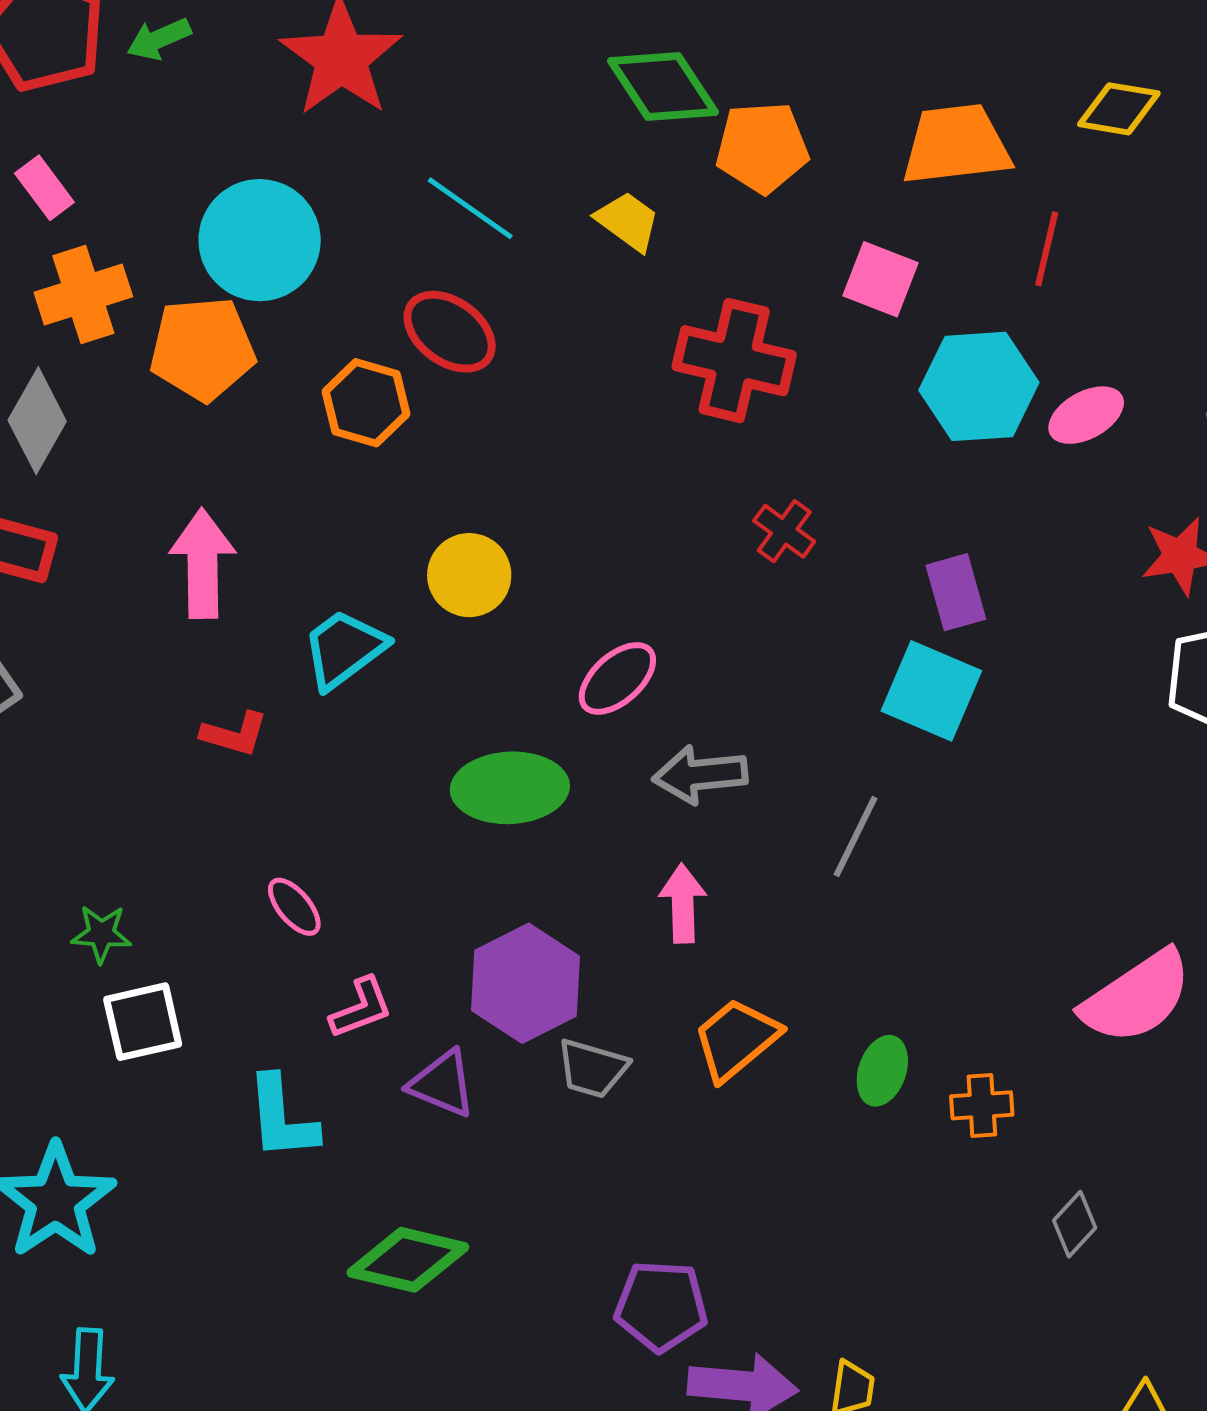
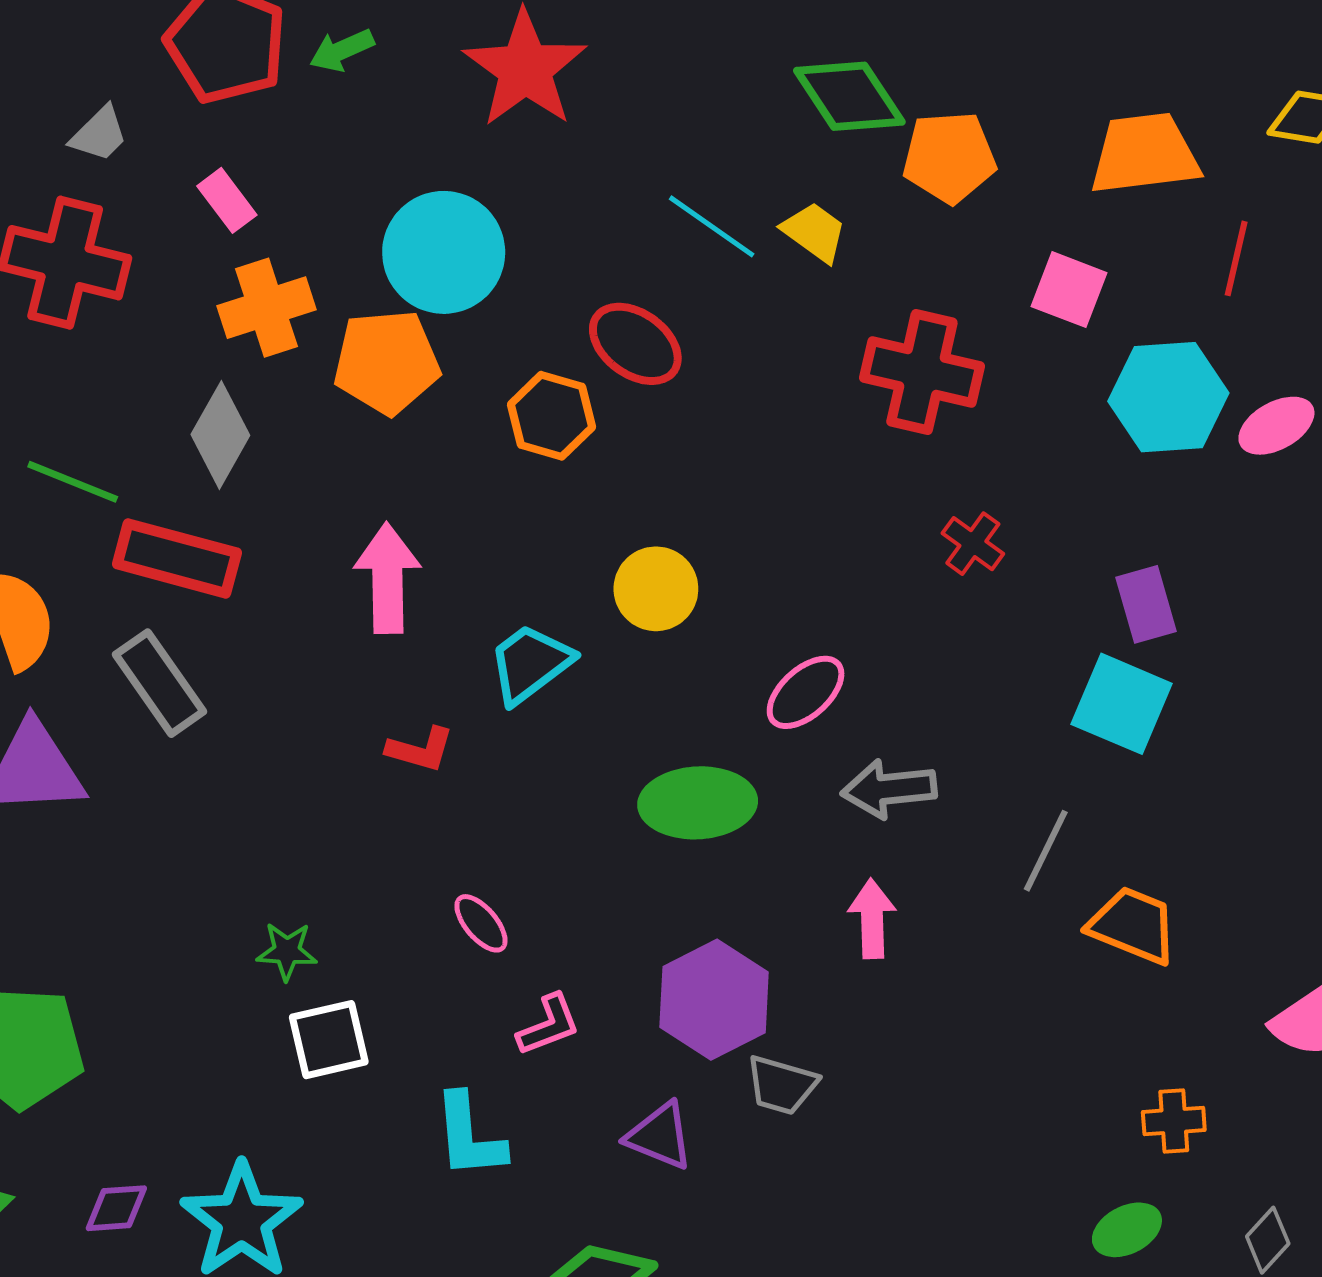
cyan line: (470, 208) -> (712, 226), moved
orange trapezoid: (736, 1039) -> (1133, 925), moved, turned 62
green ellipse: (882, 1071) -> (1127, 1230), moved, turned 44
purple triangle: (442, 1084) -> (660, 1136), moved

